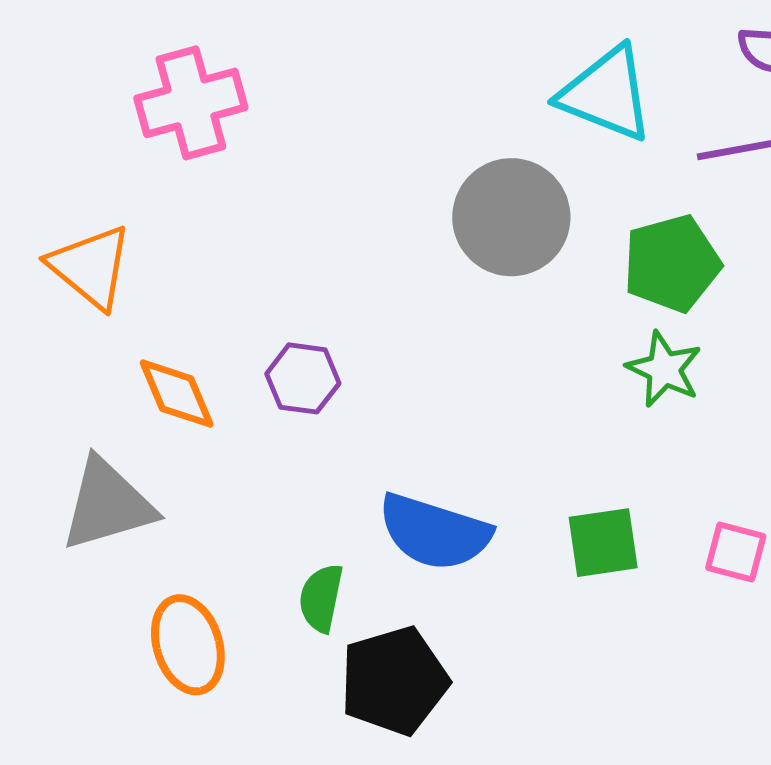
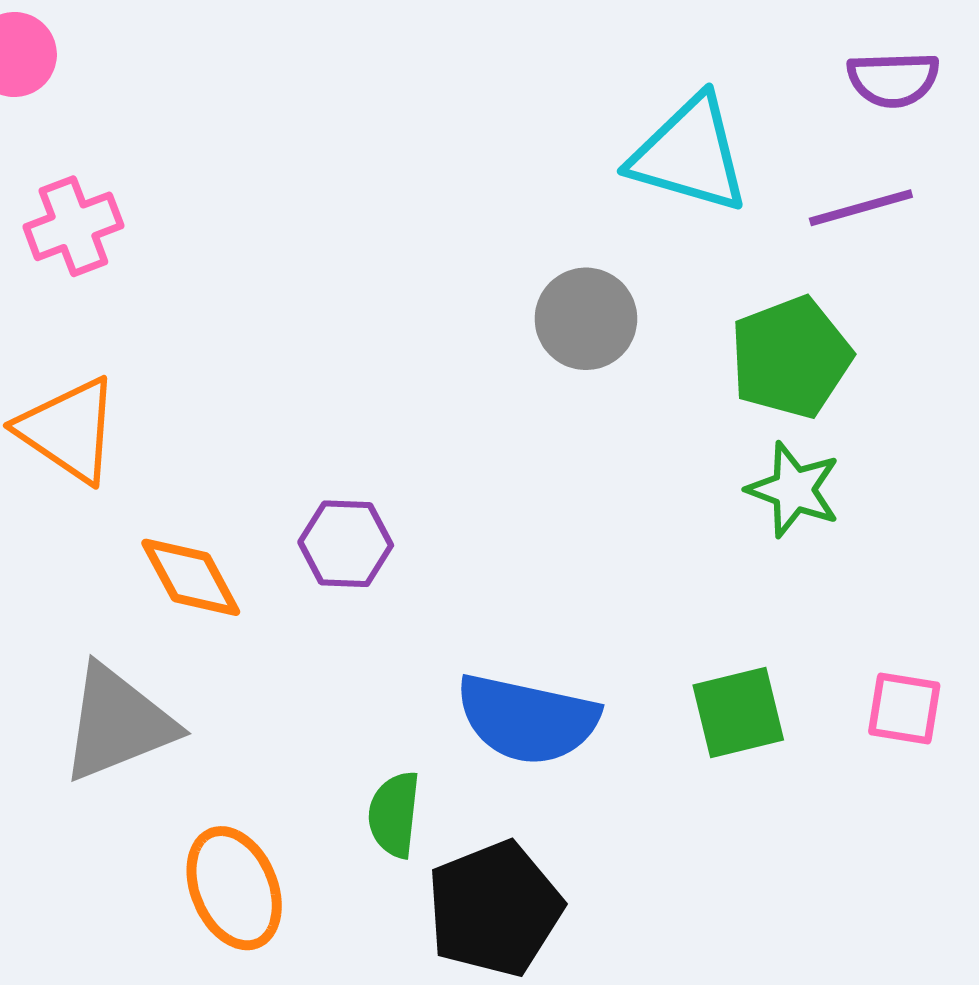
pink cross: (191, 103) -> (73, 226), moved, size x0.7
gray circle: (511, 217) -> (586, 319), size x0.7

